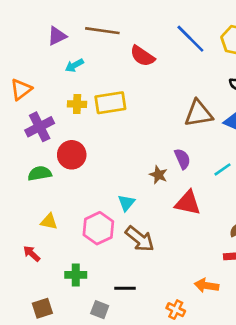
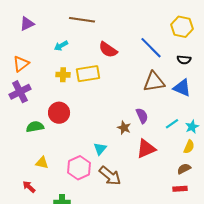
purple triangle: (57, 36) -> (27, 24), moved
blue line: (190, 39) -> (151, 48), moved
red semicircle: (142, 56) -> (108, 50), moved
purple cross: (40, 127) -> (20, 92), moved
red triangle: (188, 203) -> (146, 149), turned -35

